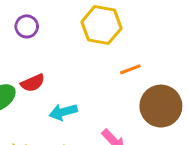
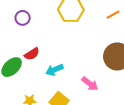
orange line: (130, 69) -> (113, 15), moved

